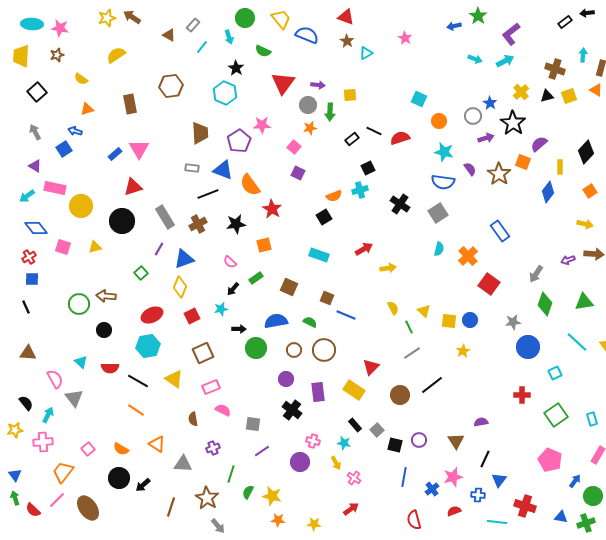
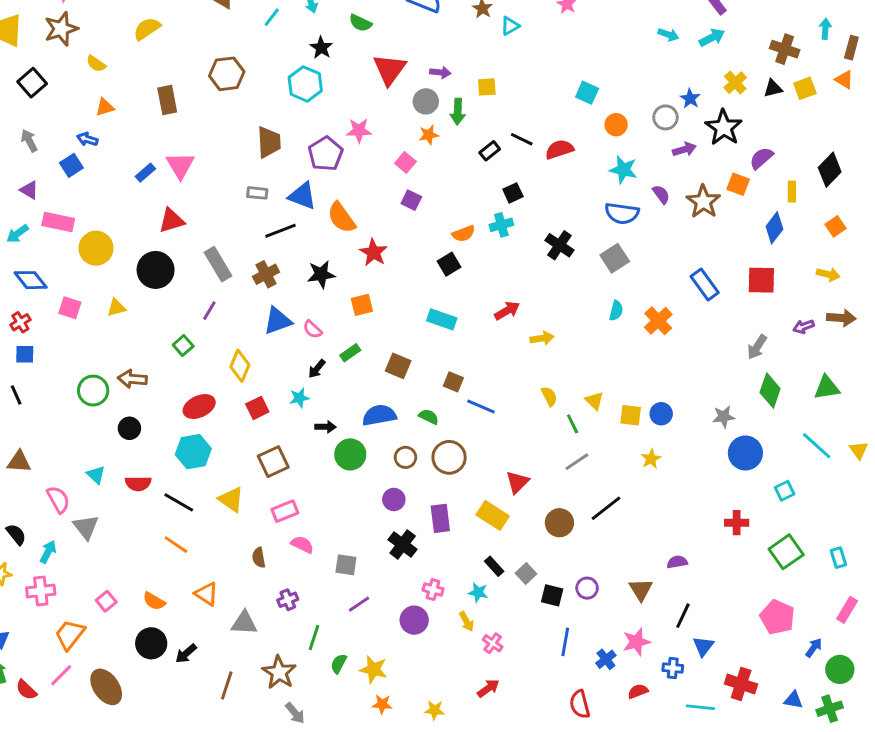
brown star: (57, 55) -> (61, 29), size x1.6
blue triangle: (184, 259) -> (278, 321), moved
red square: (489, 284) -> (761, 280), moved, turned -35

